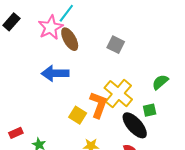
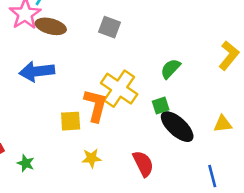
brown ellipse: (70, 39) -> (51, 26), turned -40
yellow square: (78, 115) -> (71, 121), turned -30
black ellipse: (135, 125) -> (177, 127), moved

